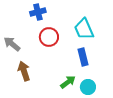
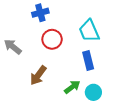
brown arrow: (24, 71) -> (38, 75), moved, turned -126

